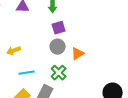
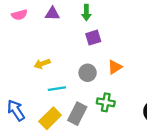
gray circle: (58, 47) -> (88, 73), moved
green cross: (59, 73) -> (106, 102), moved, turned -35

